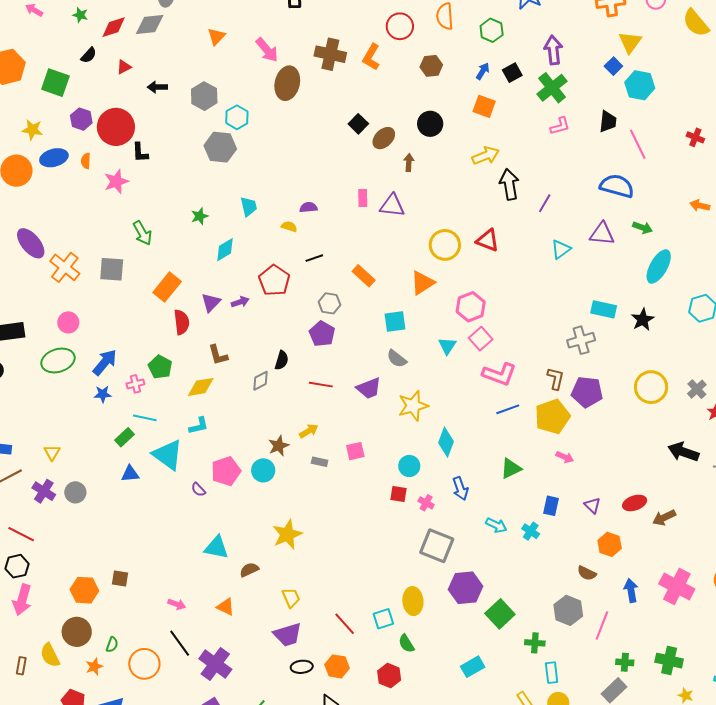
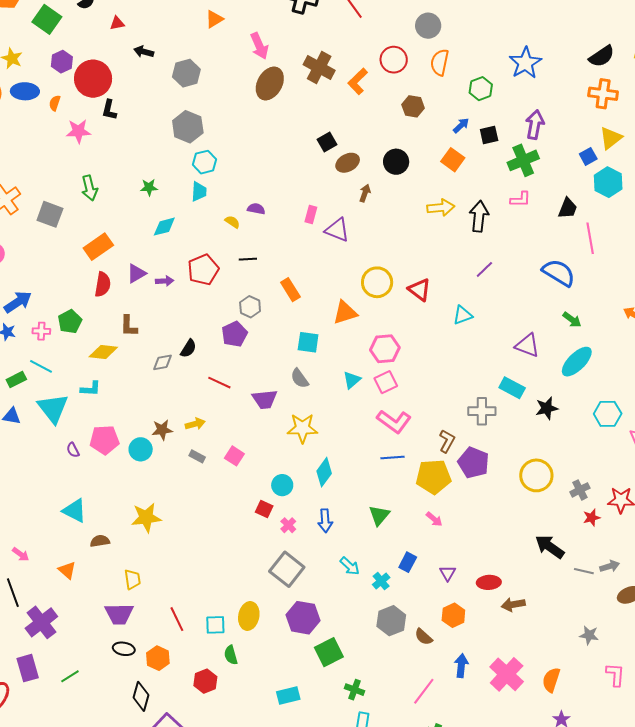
cyan hexagon: (237, 117) -> (205, 162), moved
black arrow: (509, 184) -> (479, 216), moved
purple triangle: (602, 234) -> (527, 345), moved
cyan triangle: (561, 249) -> (463, 315), moved
pink square: (355, 451) -> (234, 456), turned 30
green triangle: (511, 468) -> (379, 515), turned -40
gray hexagon: (568, 610) -> (391, 621), moved

